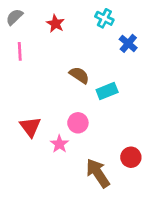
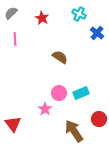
cyan rectangle: (107, 91) -> (81, 93), moved
red triangle: (30, 127) -> (13, 124), moved

